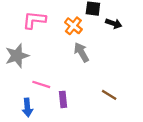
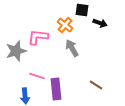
pink L-shape: (34, 20) -> (38, 37), moved
purple rectangle: (63, 99) -> (56, 89), size x1.5

